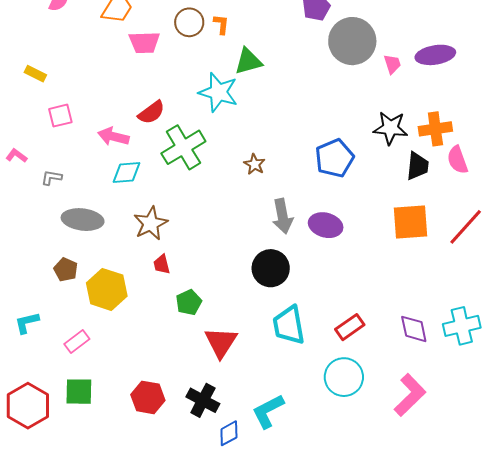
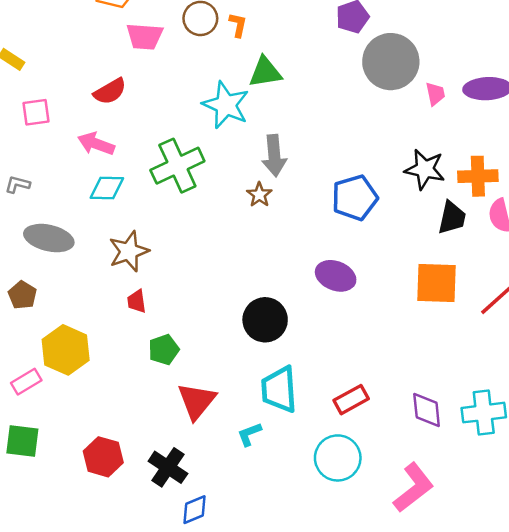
red semicircle: (151, 112) -> (110, 91), moved
gray arrow: (283, 216) -> (274, 156), moved
yellow hexagon: (107, 289) -> (66, 350), moved
cyan L-shape: (268, 411) -> (249, 434), moved, size x0.6

